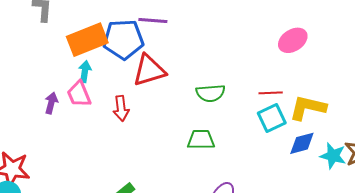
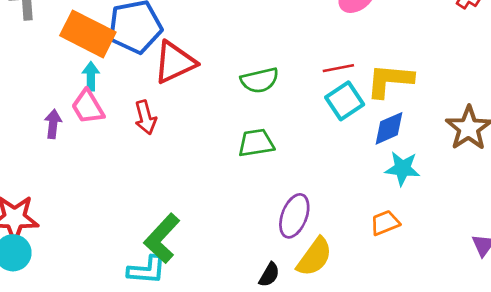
orange rectangle: (87, 40) -> (88, 34), turned 57
cyan star: (333, 156) -> (402, 168), moved

